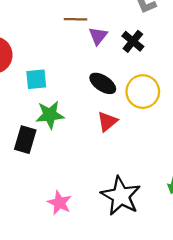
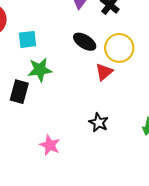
red triangle: (107, 122) -> (104, 72), moved
black star: (121, 196) -> (99, 123), moved, size x0.6

